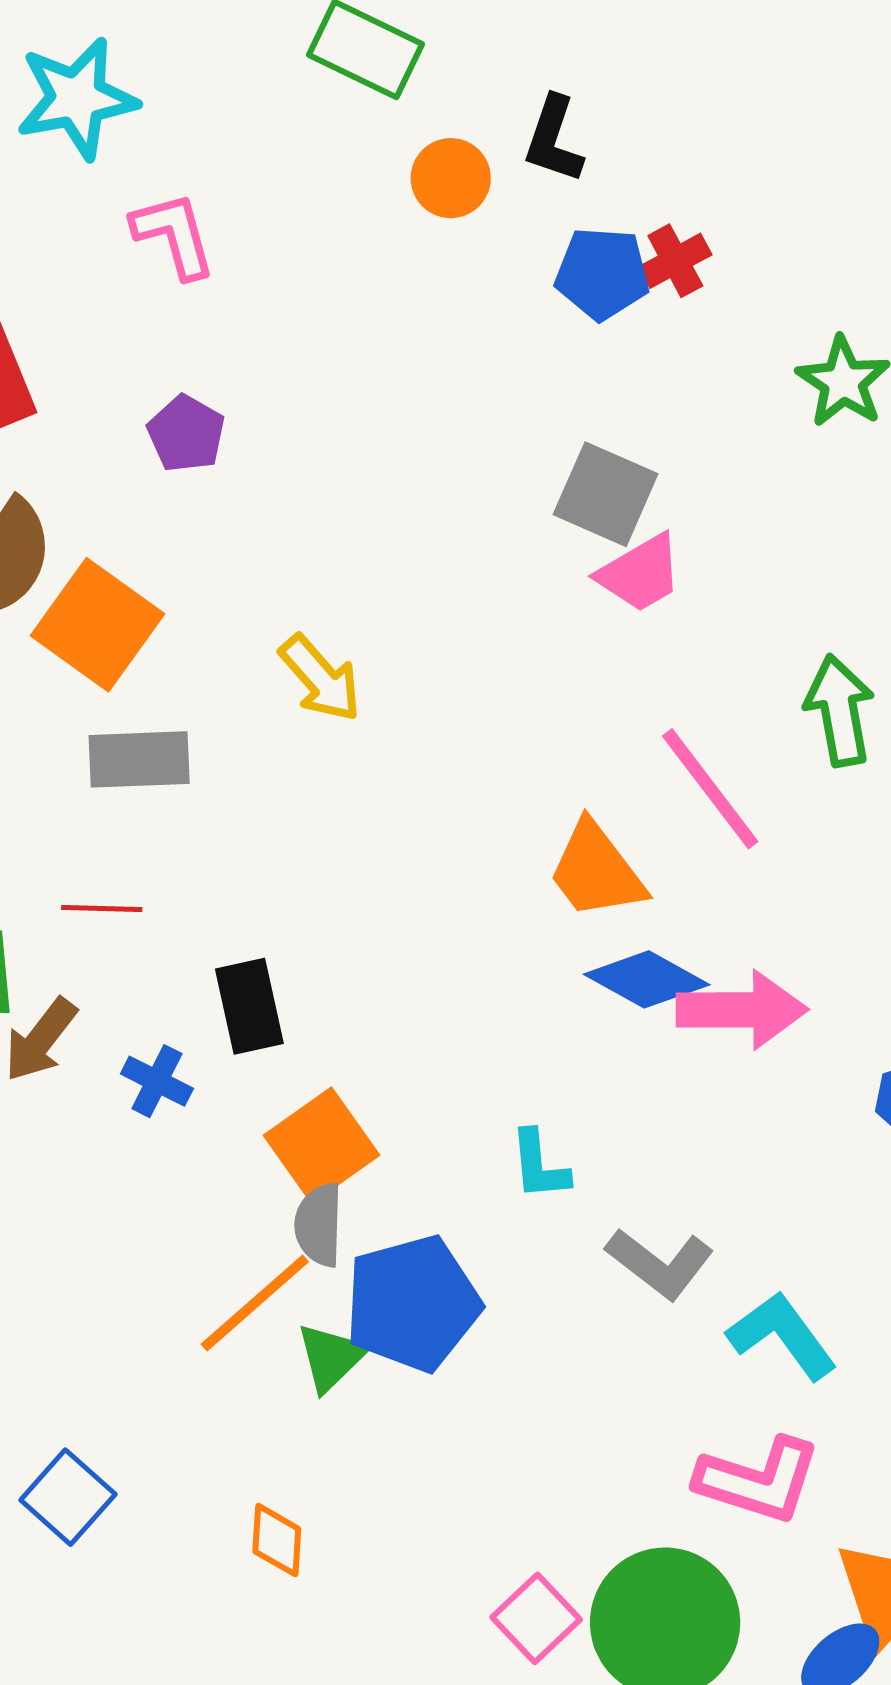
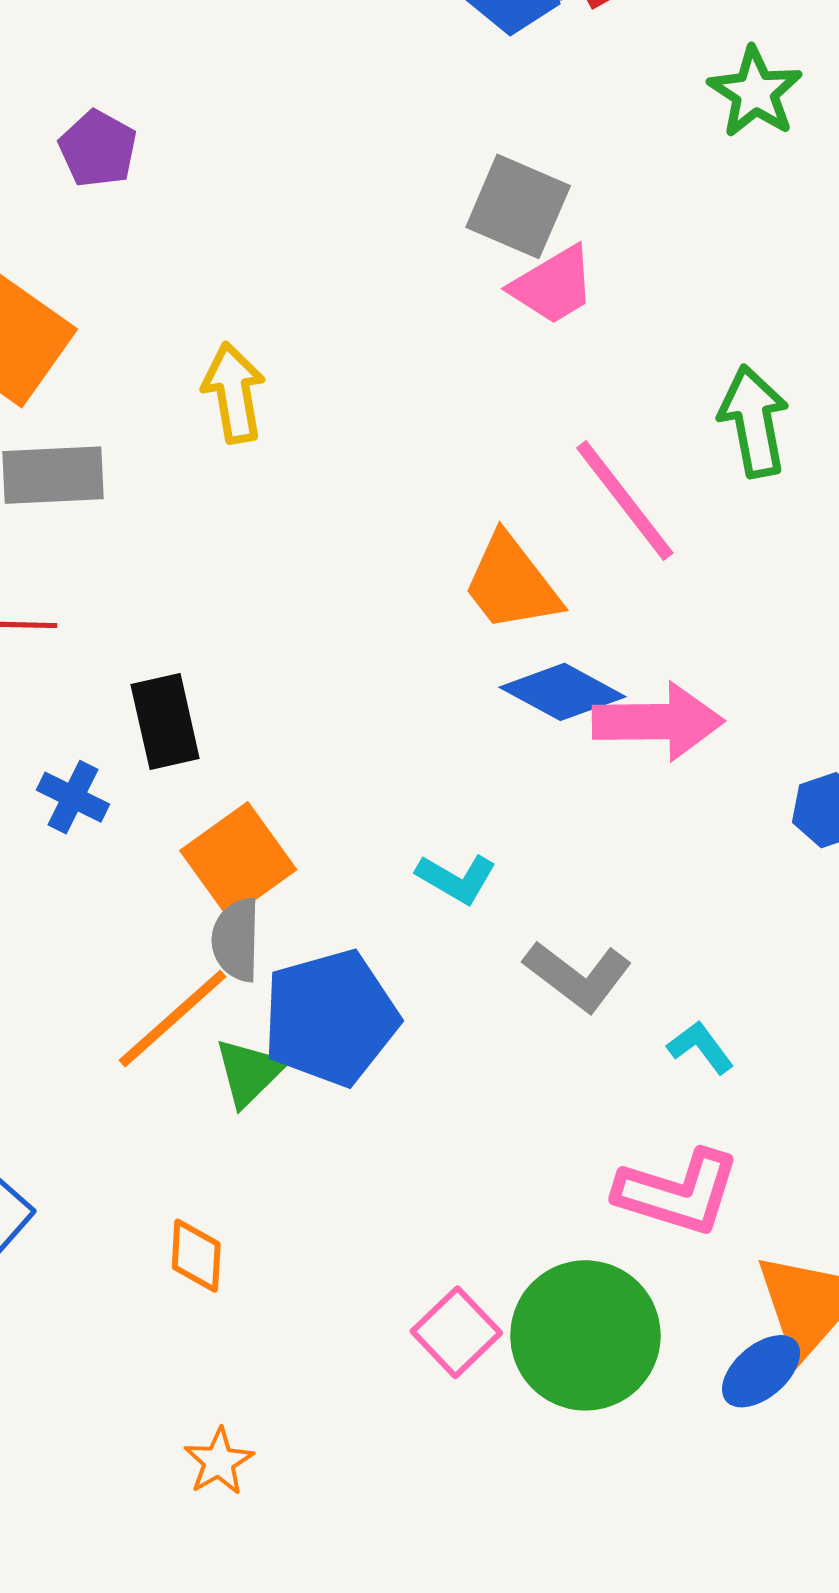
yellow arrow: (320, 678) -> (234, 393), turned -148
cyan L-shape: (539, 1165) -> (456, 879), turned -54
cyan L-shape: (782, 1335) -> (701, 1047), size x0.6

